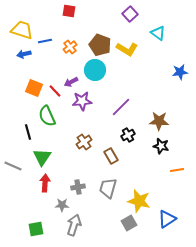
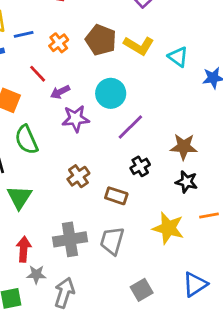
cyan triangle: (158, 33) -> (178, 57), moved
cyan circle: (95, 70) -> (111, 93), moved
red line: (55, 91) -> (38, 74), moved
brown rectangle: (111, 156) -> (116, 196), turned -42
red arrow: (45, 183) -> (24, 249), moved
gray cross: (78, 187) -> (70, 239), size x1.6
yellow star: (139, 201) -> (168, 228), moved
gray star: (62, 205) -> (36, 274), moved

